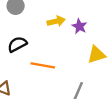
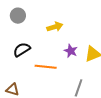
purple star: (79, 26) -> (71, 51), moved

